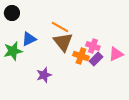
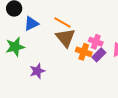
blue triangle: (29, 39) -> (31, 24), moved
purple star: (44, 75) -> (37, 71), moved

